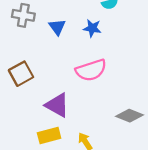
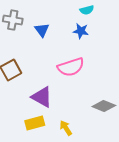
blue star: (92, 28) -> (81, 31), moved

